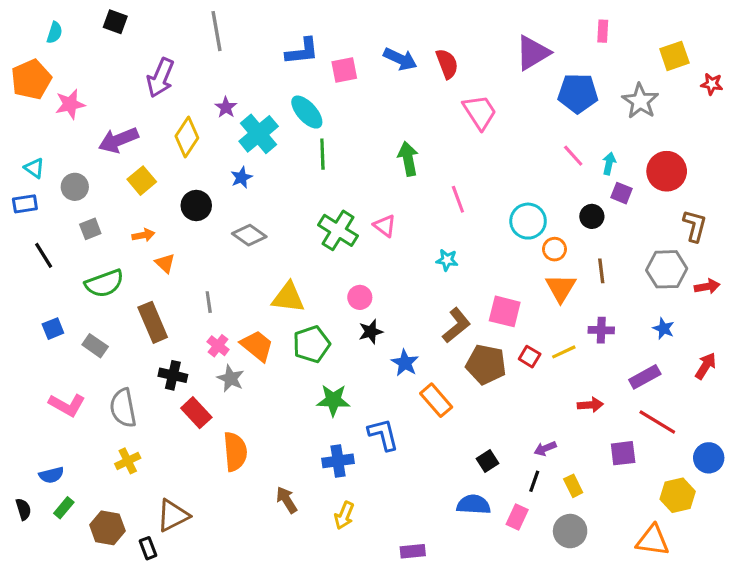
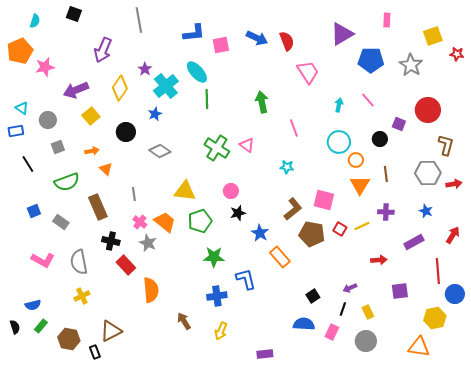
cyan arrow: (609, 163) -> (339, 105), moved
red line: (657, 422) -> (438, 271), moved, turned 55

